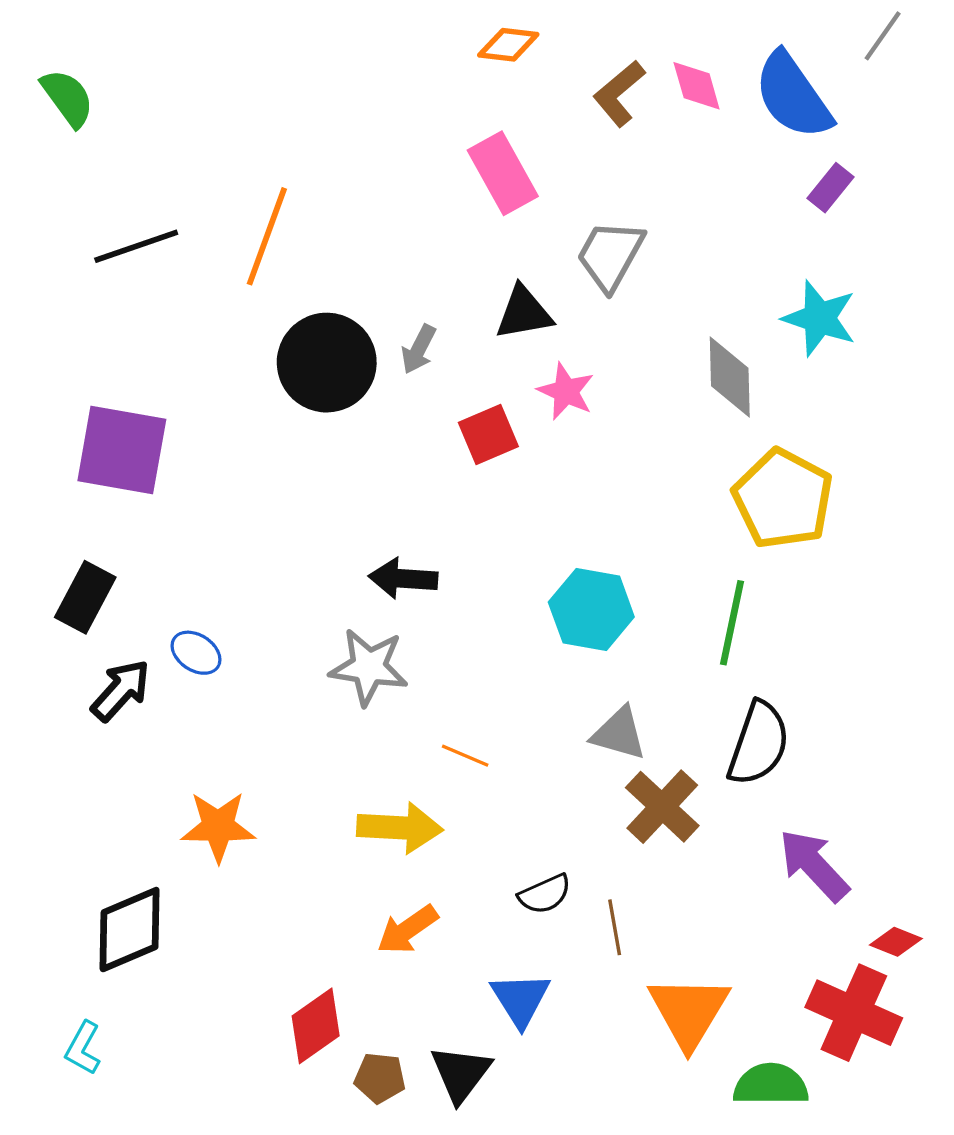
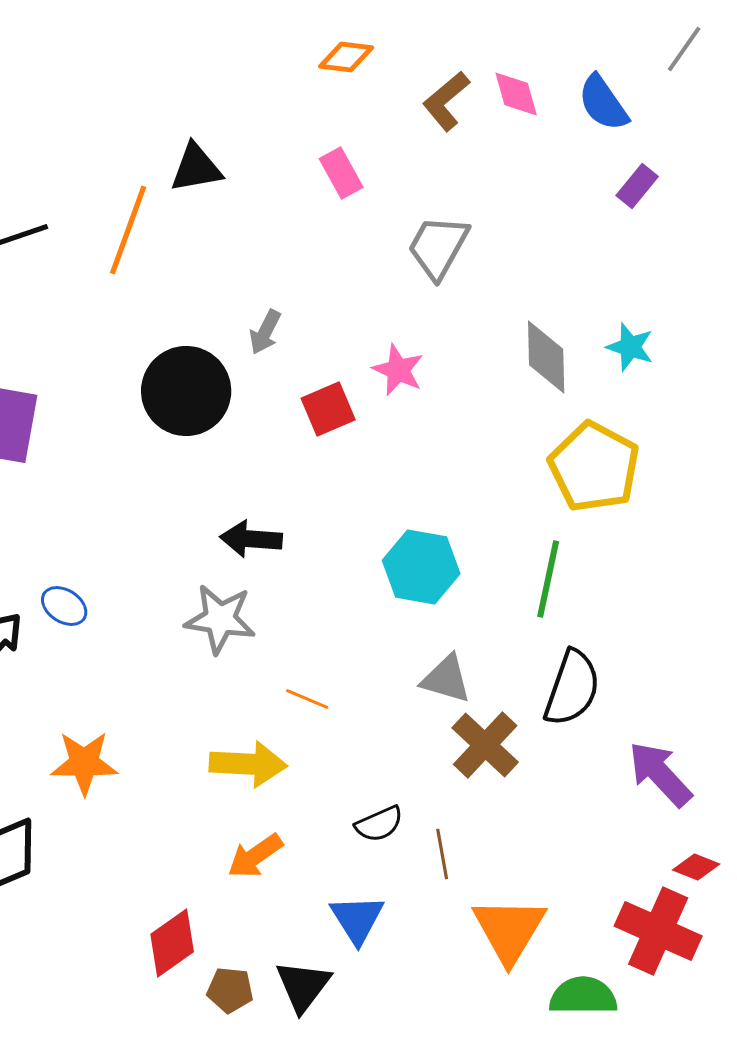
blue semicircle: (793, 96) -> (603, 103), size x0.7
pink rectangle: (503, 173) -> (341, 173), size x0.7
black triangle: (524, 313) -> (196, 168), moved
cyan star: (819, 318) -> (630, 347), moved, size x0.7
black circle: (327, 363) -> (186, 391), moved
purple arrow: (814, 865) -> (660, 774), moved

